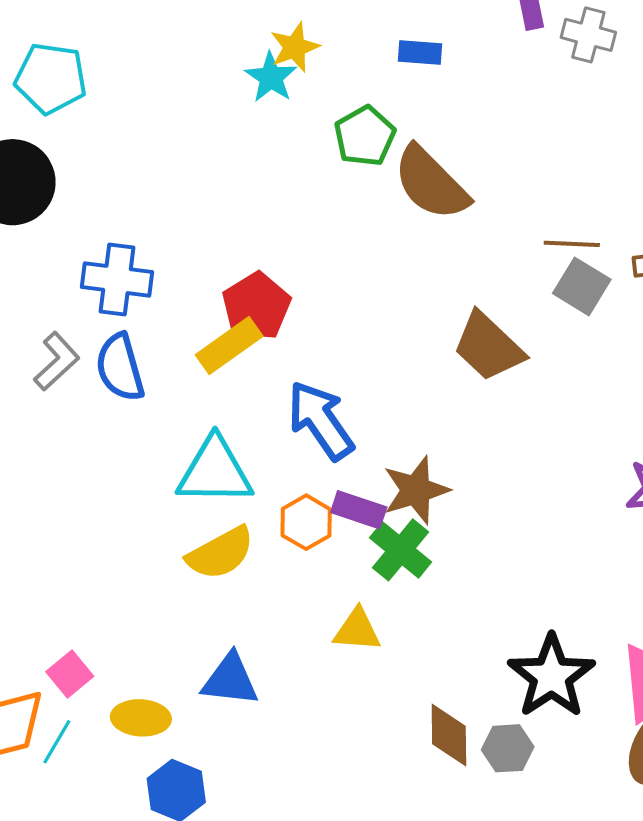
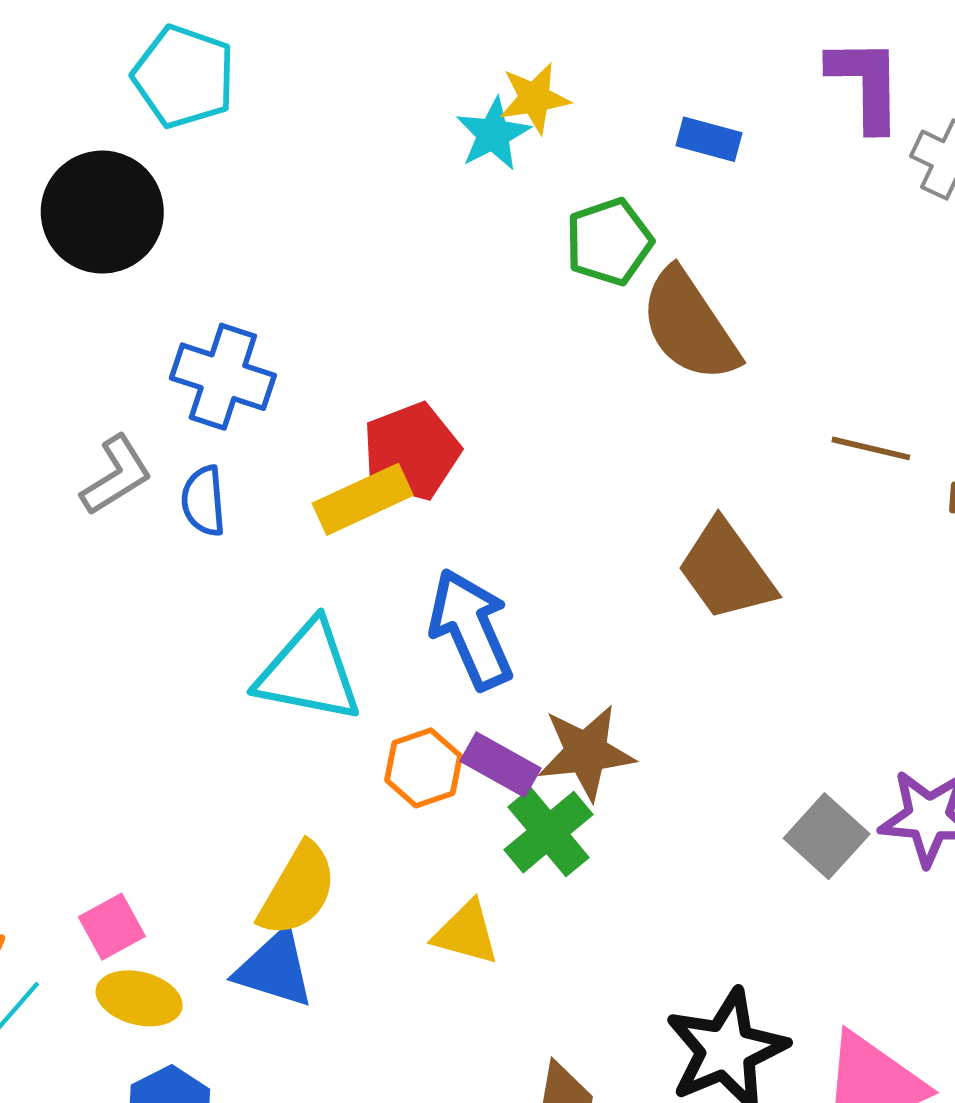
gray square: (582, 286) -> (827, 836), moved
blue semicircle: (120, 367) -> (204, 501), size x0.7
yellow semicircle: (221, 553) -> (298, 890), moved, turned -42
pink square: (70, 674) -> (112, 927), moved

